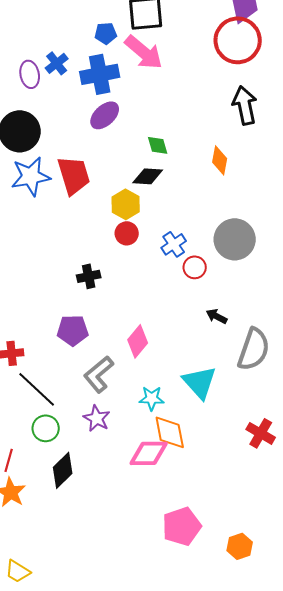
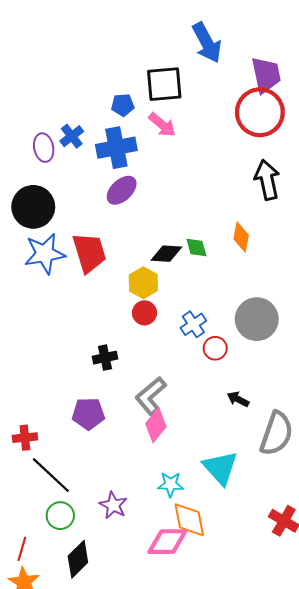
pink arrow: (144, 52) -> (162, 125), size x0.7
green diamond: (158, 145) -> (196, 247), moved
gray L-shape: (99, 374) -> (151, 396), moved

